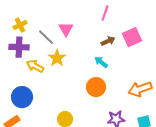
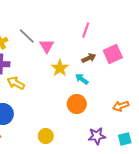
gray line: (46, 37) -> (27, 36), moved
yellow star: (57, 58) -> (60, 68), moved
orange arrow: (140, 89) -> (121, 106), size x0.7

